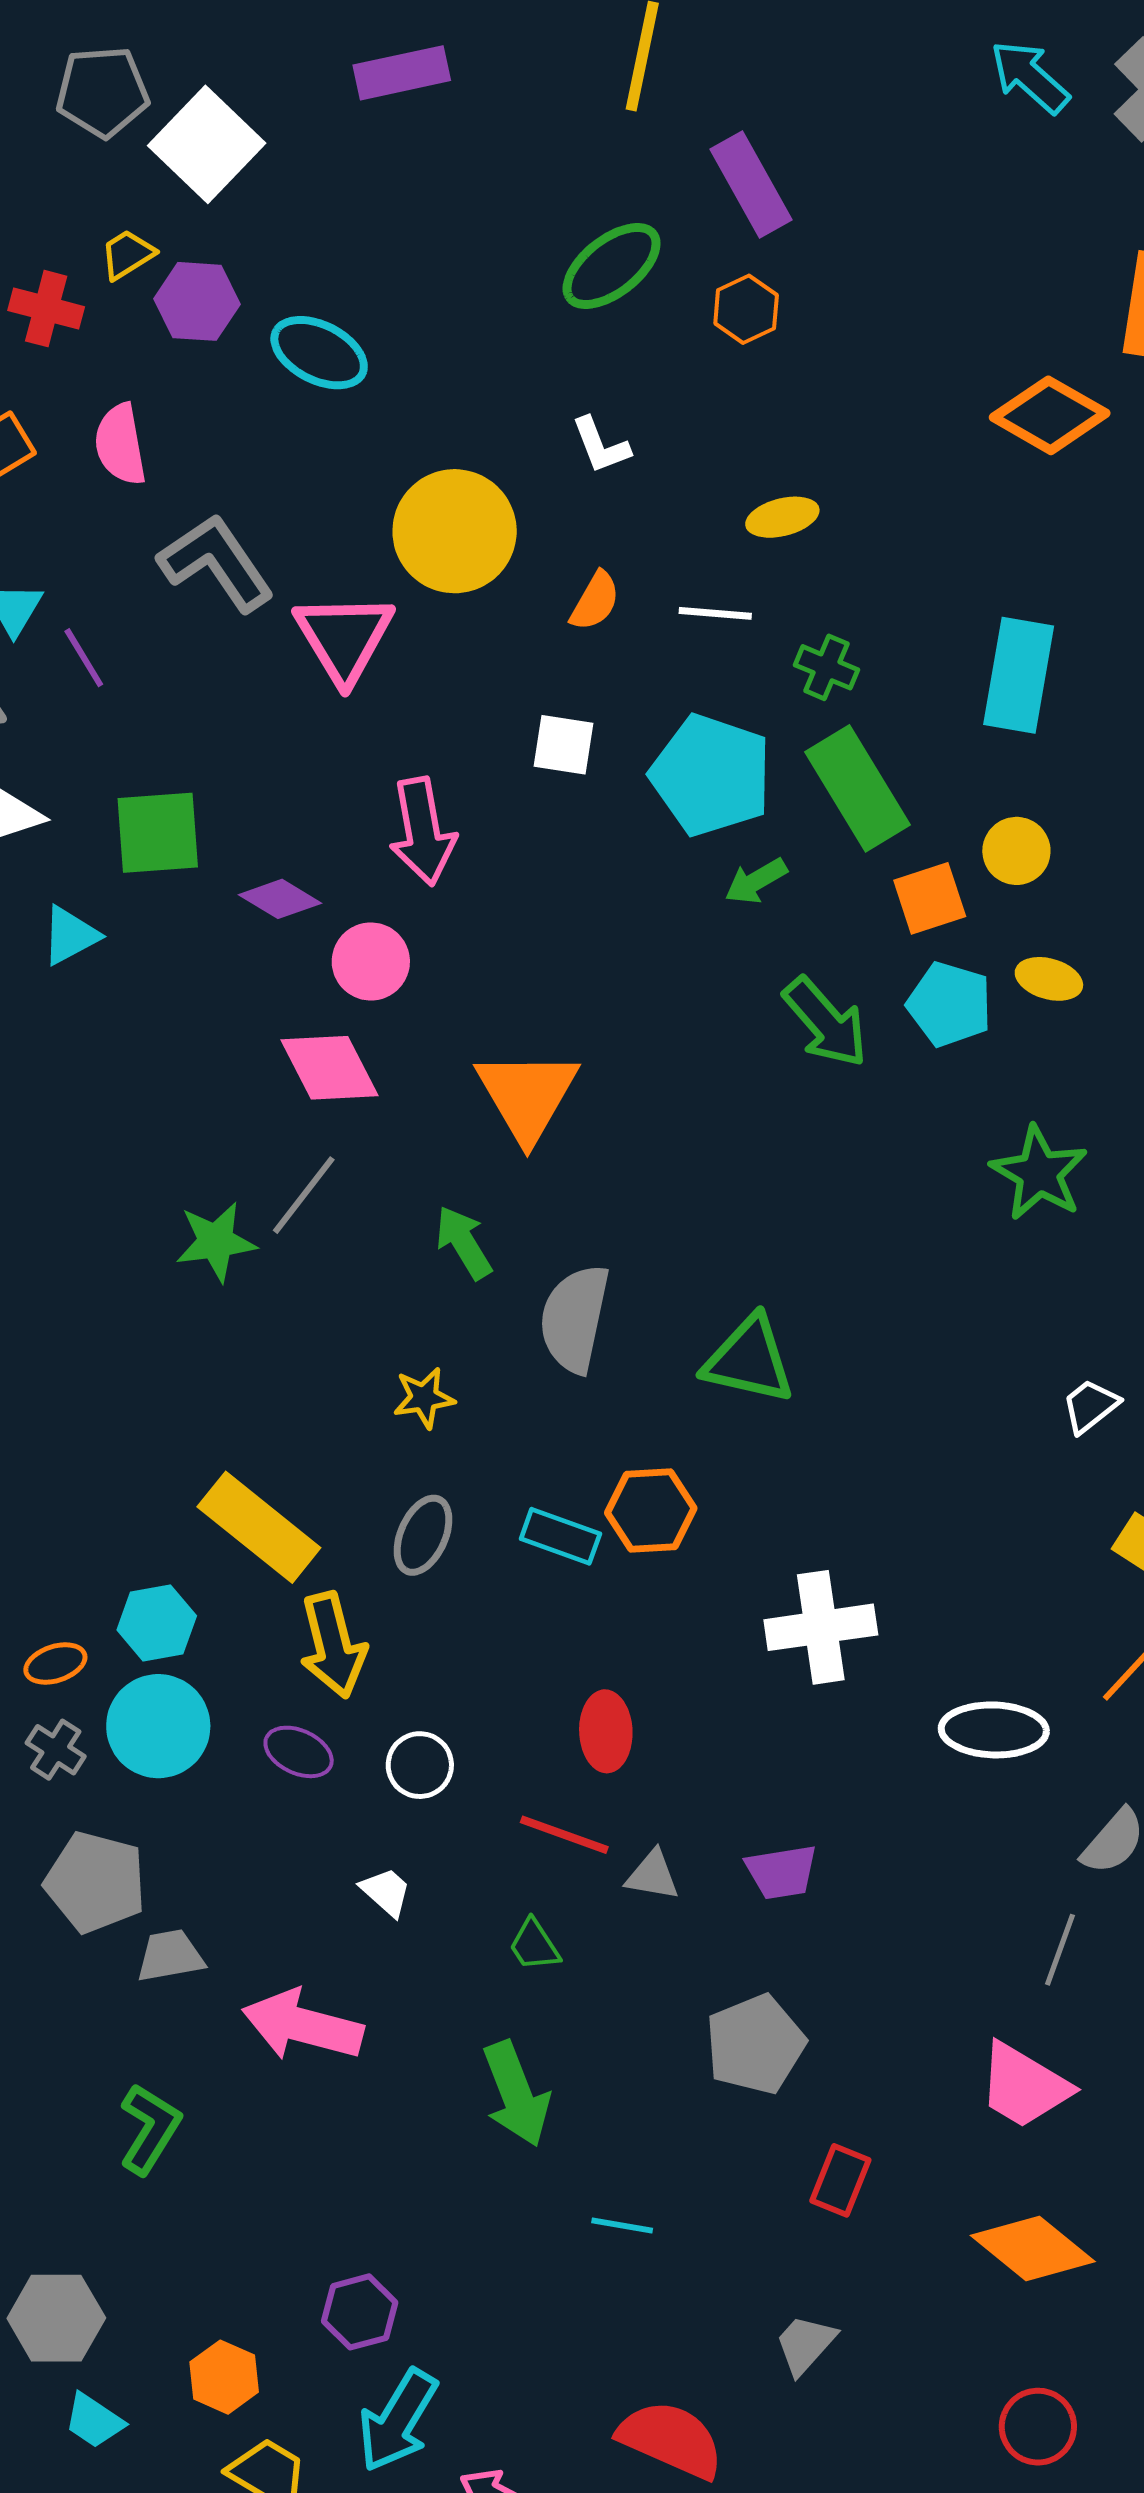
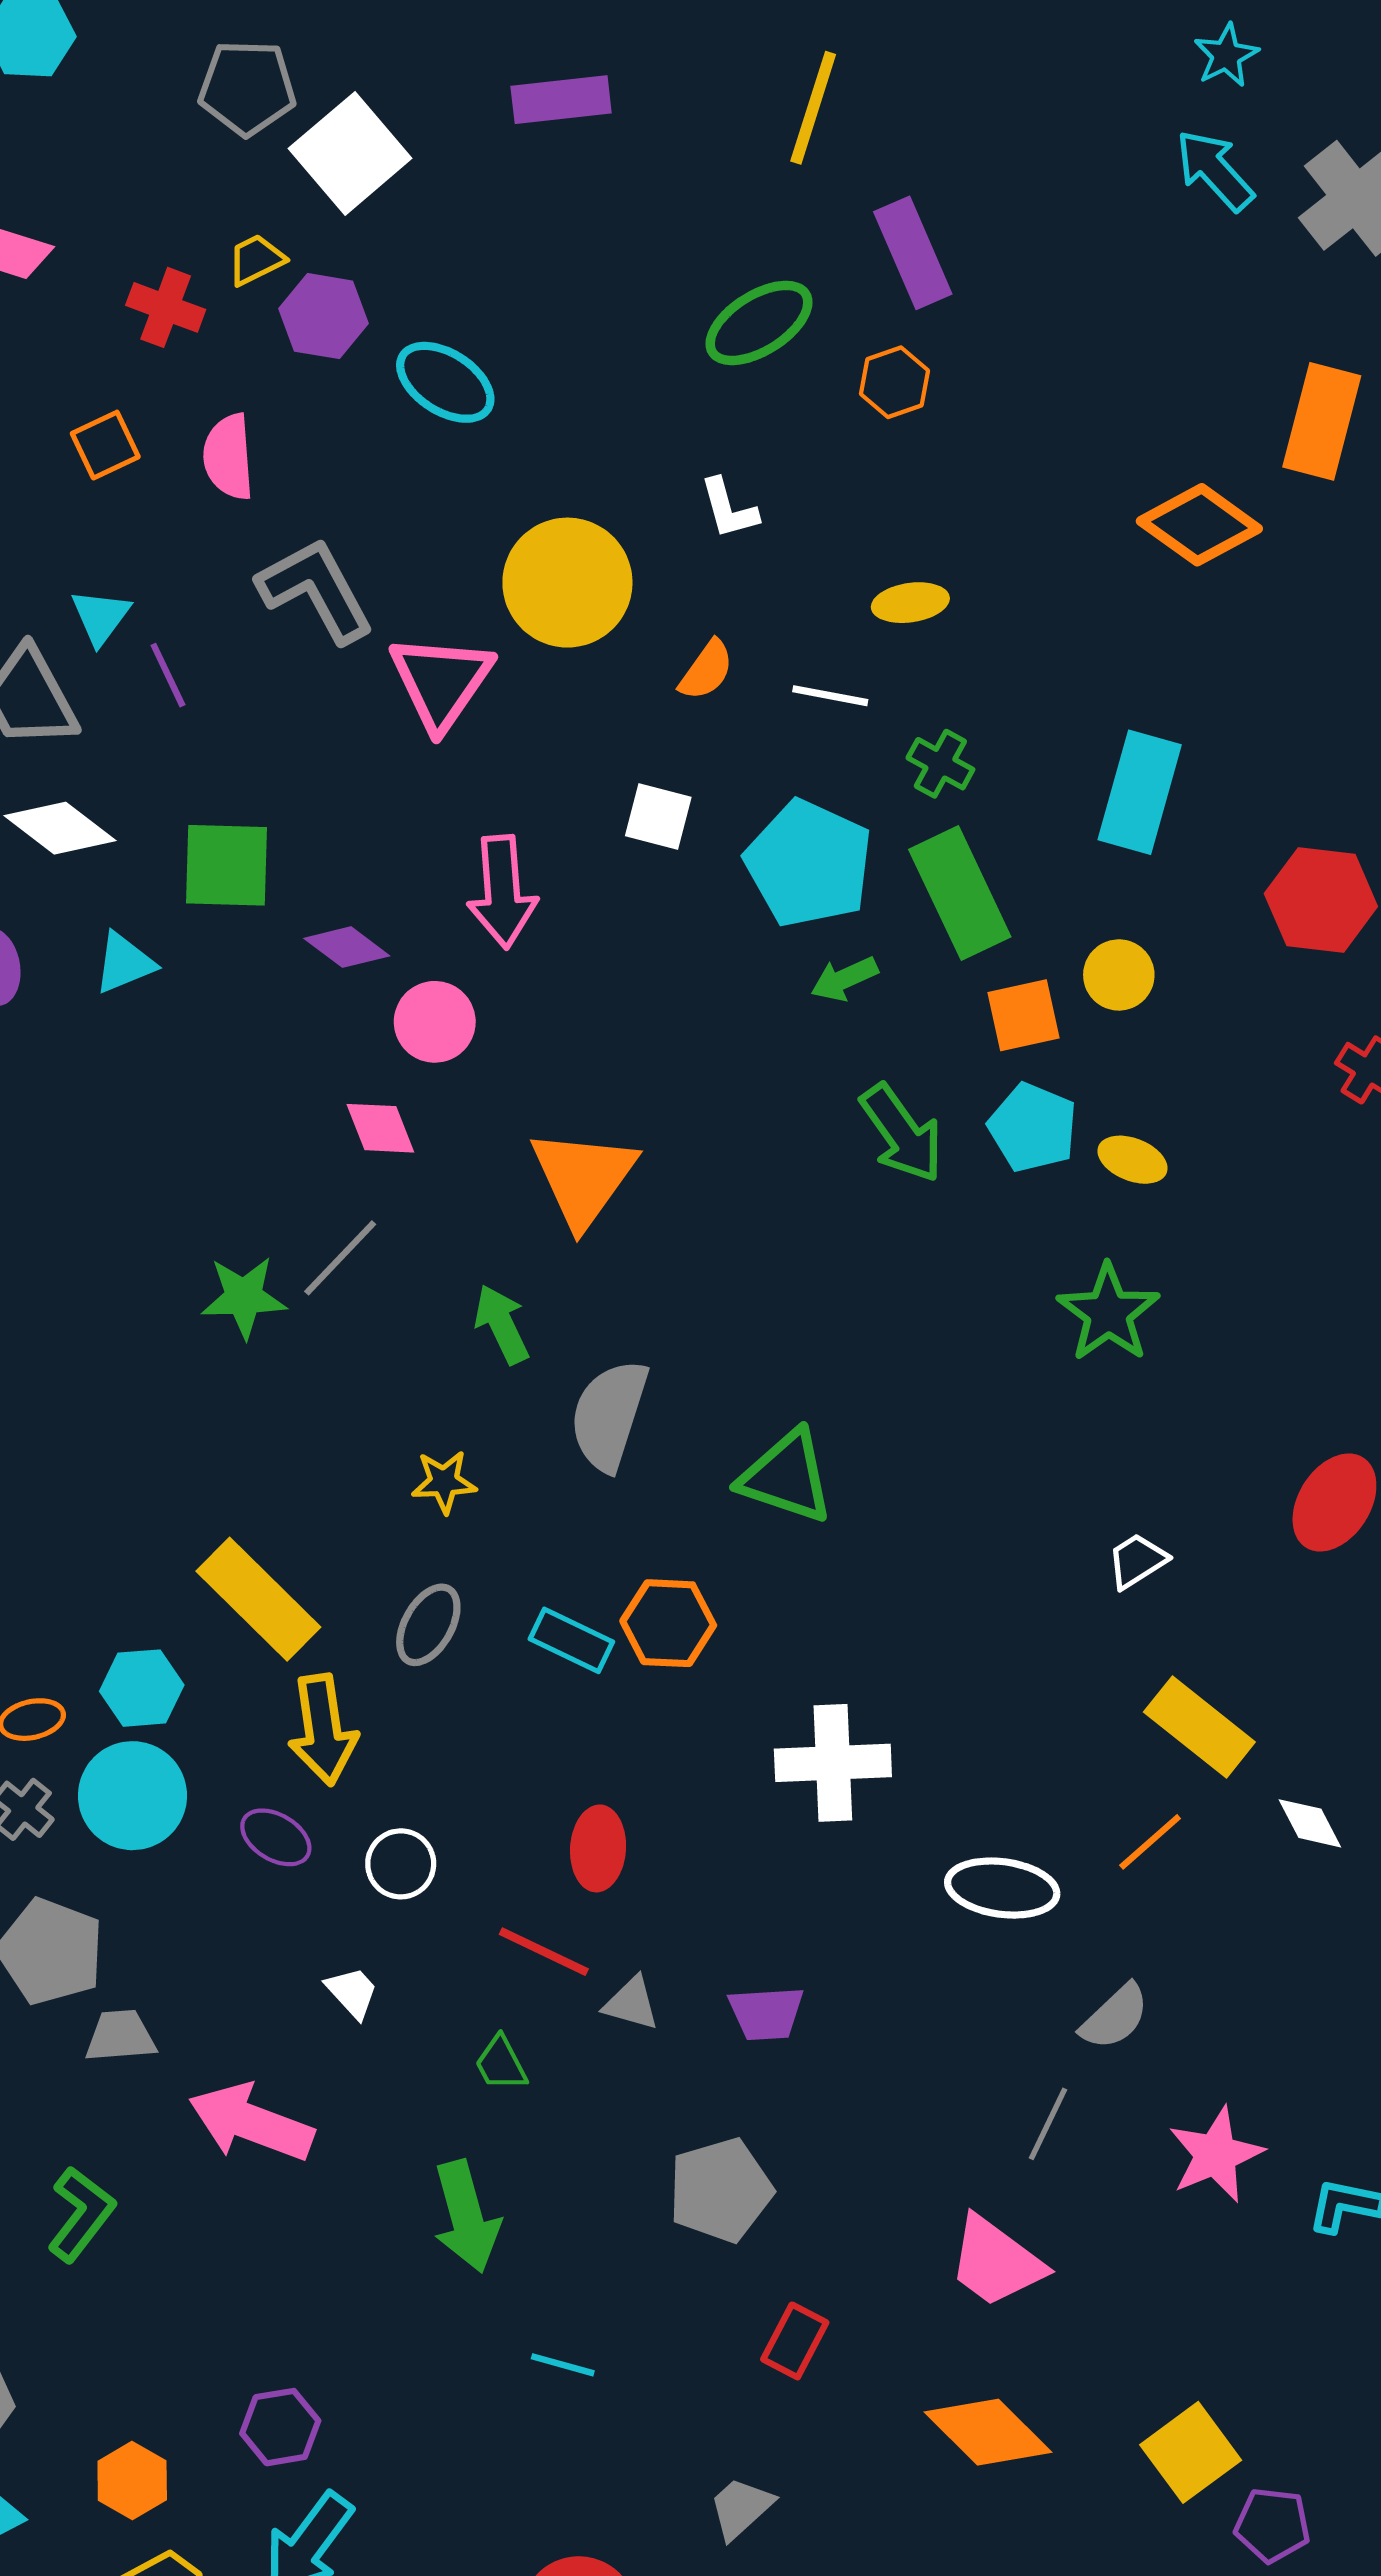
yellow ellipse: (1049, 979) -> (1133, 1160), moved
pink diamond: (330, 1068) -> (380, 1128), size x0.7

